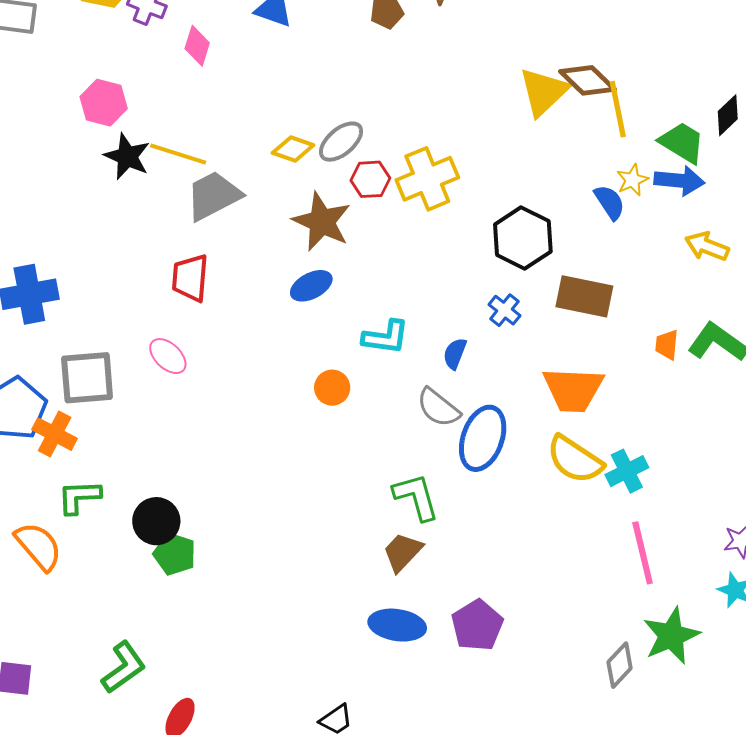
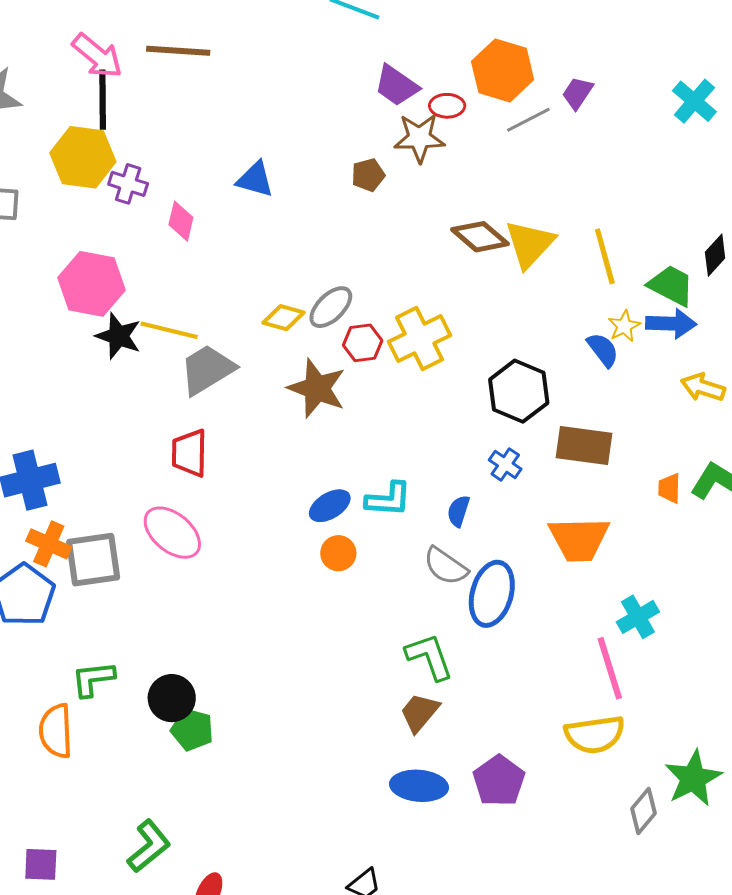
brown diamond: (587, 80) -> (480, 237), moved
pink hexagon: (104, 103) -> (91, 284), size x1.4
blue ellipse: (311, 286) -> (330, 506), moved
pink ellipse: (168, 356) -> (172, 533), size x1.5
orange cross: (55, 434) -> (49, 544), moved
yellow semicircle: (575, 460) -> (595, 734), moved, turned -38
orange semicircle: (39, 546) -> (56, 731), turned -138
pink line: (643, 553) -> (610, 668), moved

